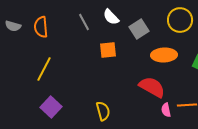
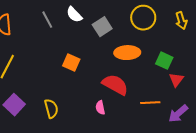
orange square: (108, 50) -> (71, 63), moved, turned 30
pink semicircle: (166, 110) -> (100, 108), moved
yellow semicircle: (103, 111) -> (51, 109), moved

